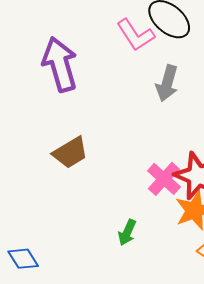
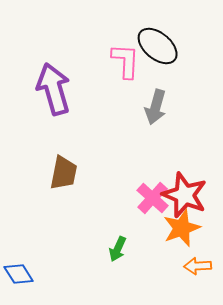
pink L-shape: (136, 35) -> (126, 61), turned -144
brown trapezoid: (70, 153) -> (64, 173), turned -48

